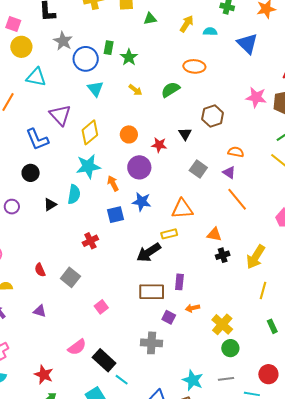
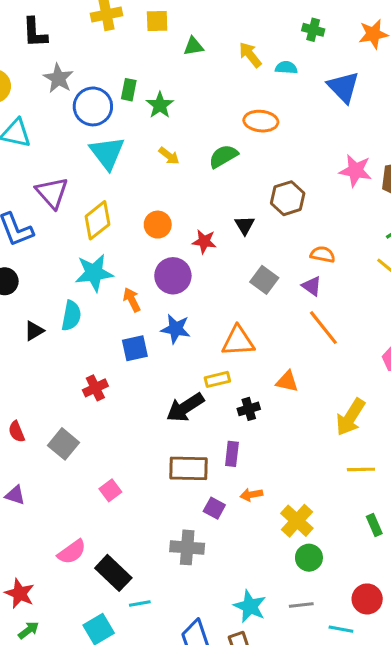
yellow arrow: (187, 24) -> (250, 55), turned -72
cyan triangle: (95, 89) -> (107, 153), size x1.4
black cross: (223, 255) -> (249, 409), moved
yellow line: (263, 290) -> (361, 469), turned 72
cyan line: (122, 380) -> (140, 603), turned -48

